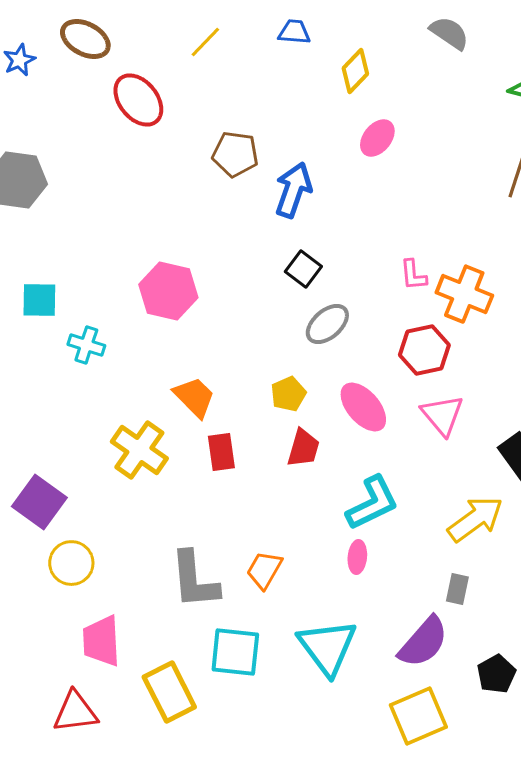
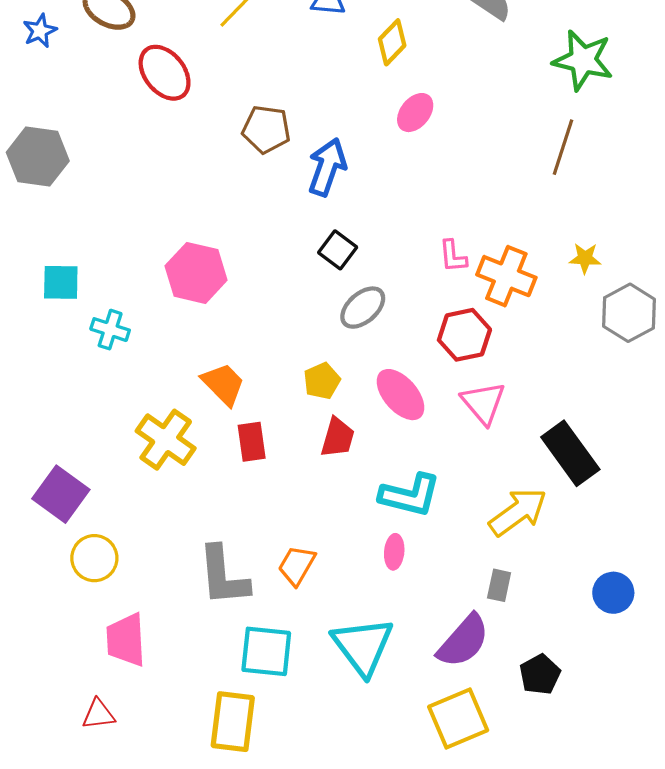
cyan L-shape: (372, 503) -> (410, 495), turned 40
yellow rectangle: (169, 692) -> (233, 722), moved, turned 34
red triangle: (75, 712) -> (99, 714), size x0.7

